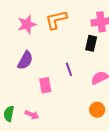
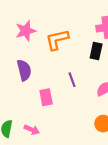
orange L-shape: (56, 20) -> (57, 40), moved
purple semicircle: (25, 60) -> (24, 70), turned -42

